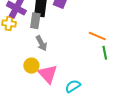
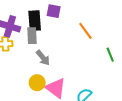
orange line: (97, 36) -> (85, 31), moved, turned 42

